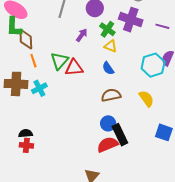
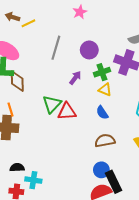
green cross: (107, 29) -> (102, 72), turned 35
orange line: (33, 61) -> (11, 110), moved
cyan cross: (39, 88) -> (33, 180), moved, turned 35
black semicircle: (26, 133) -> (17, 167), moved

